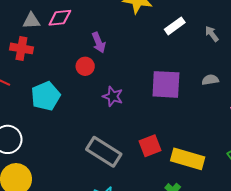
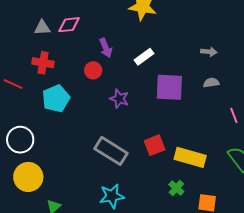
white rectangle: (175, 26) -> (144, 57), moved
gray arrow: (212, 34) -> (209, 52), moved, turned 133
red cross: (21, 48) -> (43, 63), moved

